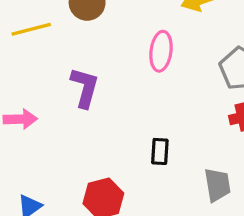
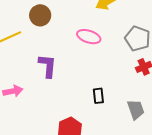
pink ellipse: (161, 51) -> (89, 37), turned -70

